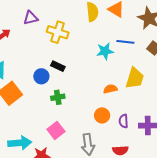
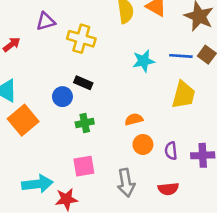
blue line: (125, 42) -> (181, 56), moved
orange semicircle: (110, 89) -> (134, 119), moved
pink square: (56, 130) -> (84, 166), turned 30

